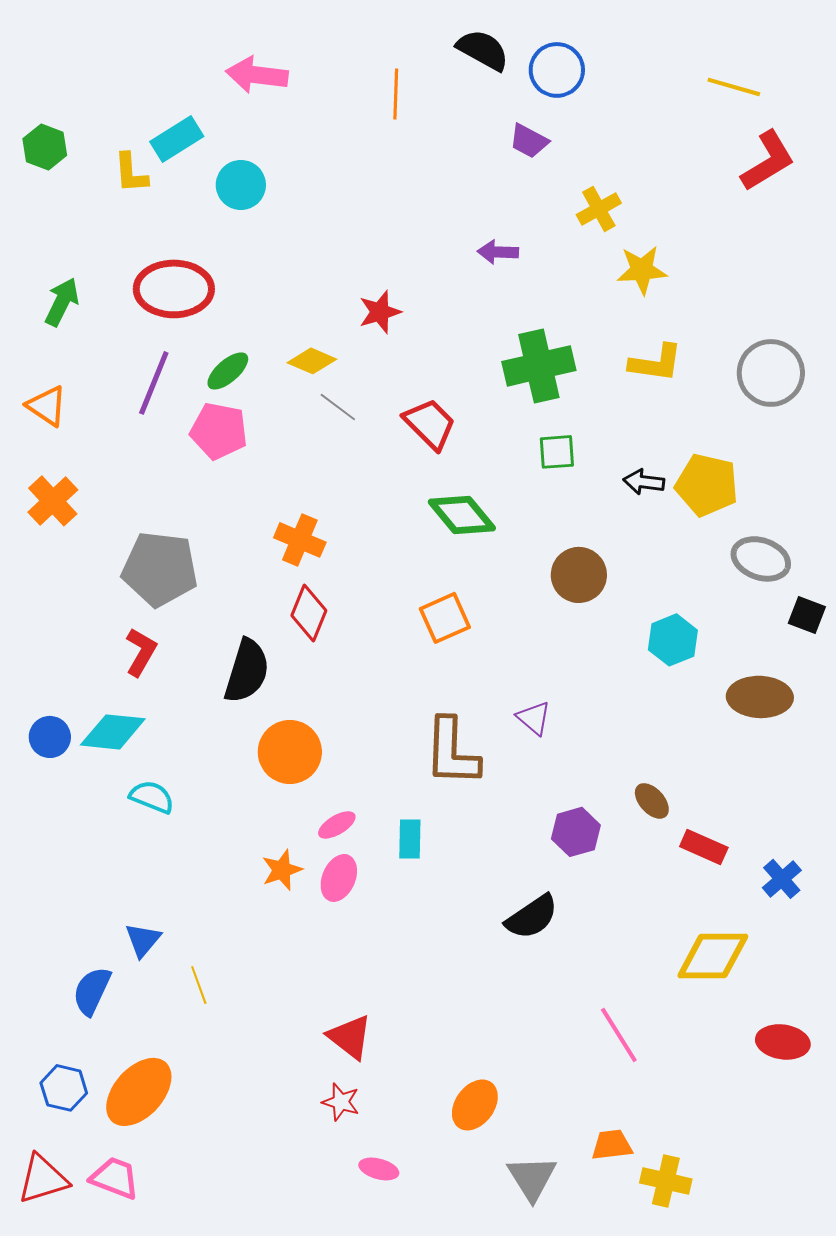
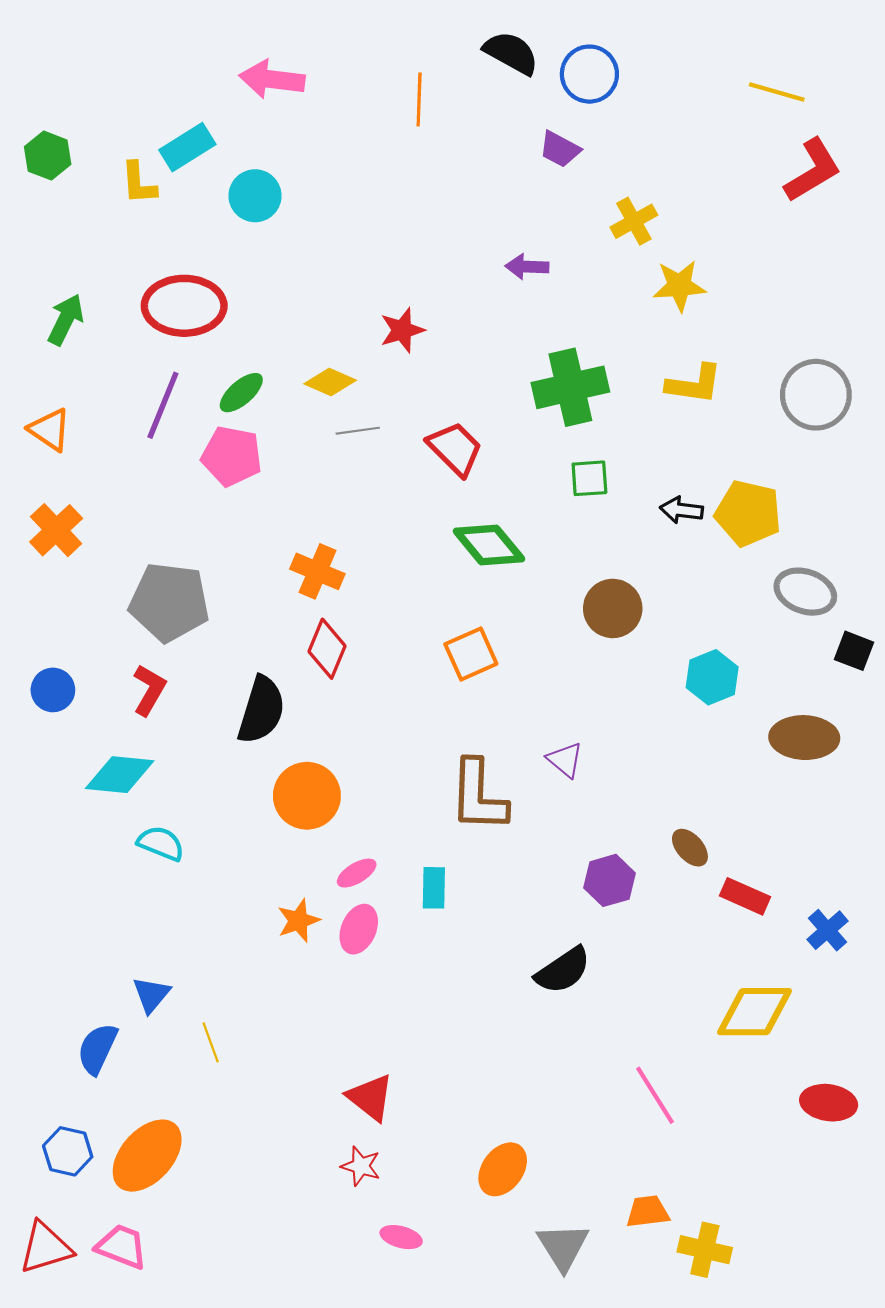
gray line: (338, 407) -> (358, 431), turned -45
blue circle: (50, 737) -> (53, 690), moved

